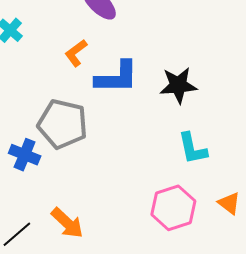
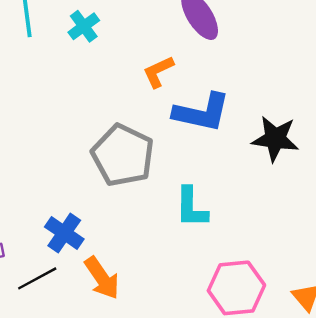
cyan L-shape: (193, 148) -> (191, 207), moved
blue cross: (25, 155) -> (64, 233), moved

